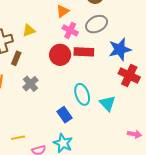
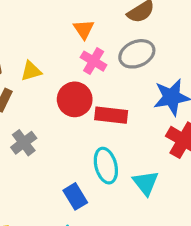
orange triangle: (63, 11) -> (84, 29), turned -32
yellow triangle: (29, 30) -> (31, 71), moved
red rectangle: (84, 52) -> (111, 115), moved

